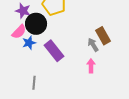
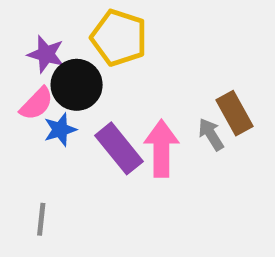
pink arrow: (91, 66) -> (161, 148), moved, size x1.6
gray line: (34, 83) -> (41, 219), moved

